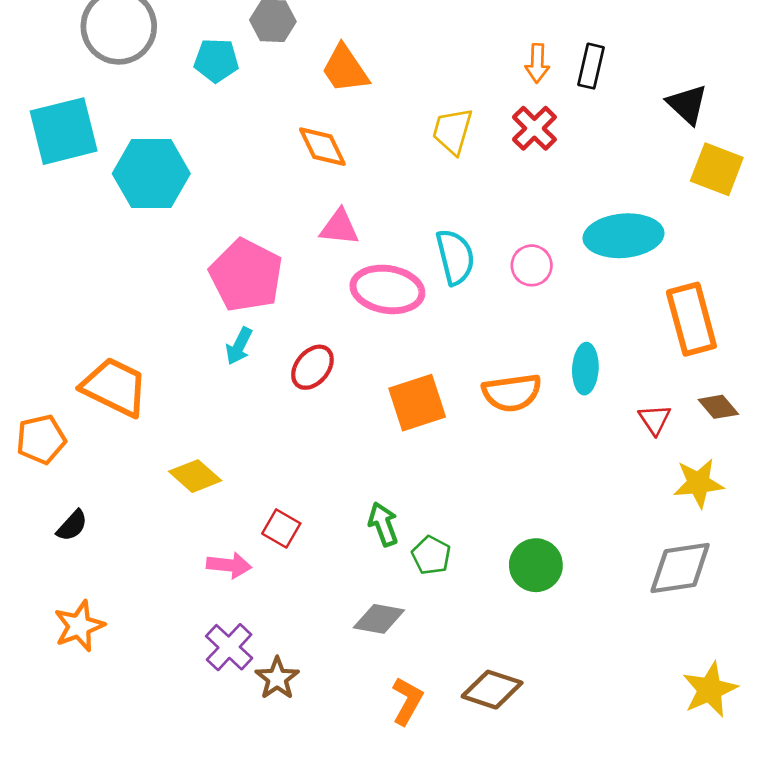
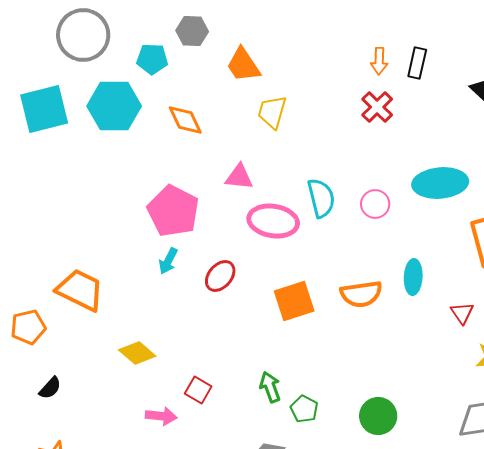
yellow trapezoid: (452, 131) -> (272, 112), moved
orange diamond: (322, 147) -> (185, 120), moved
cyan hexagon: (151, 174) -> (114, 106), moved

